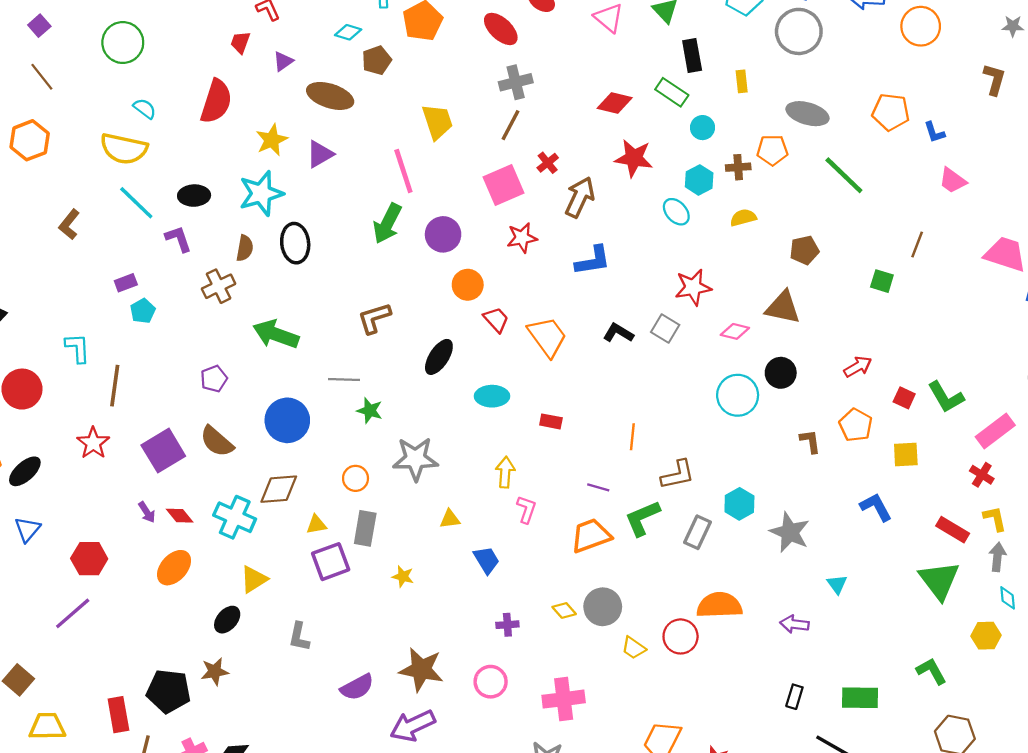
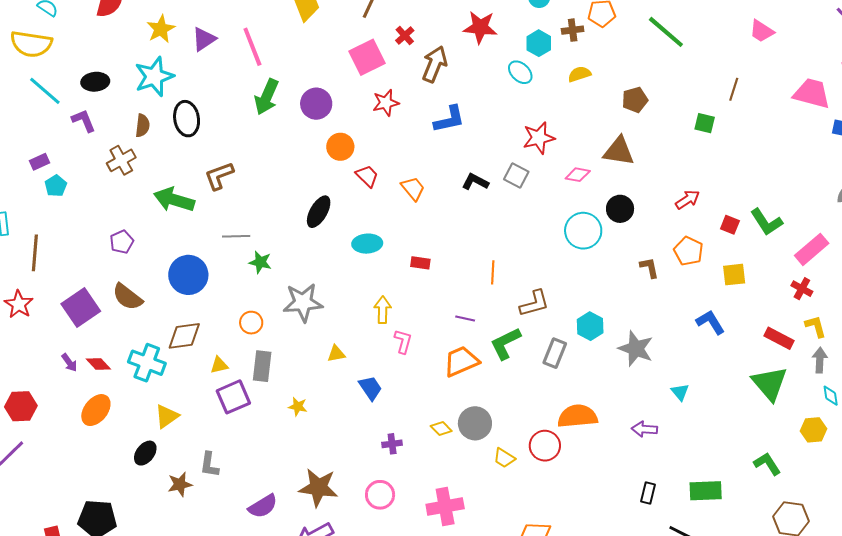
pink line: (403, 171) -> (252, 47), moved
brown L-shape: (374, 318) -> (219, 176), moved
orange trapezoid: (547, 337) -> (413, 189), size x0.7
brown star: (215, 672) -> (180, 484), moved

